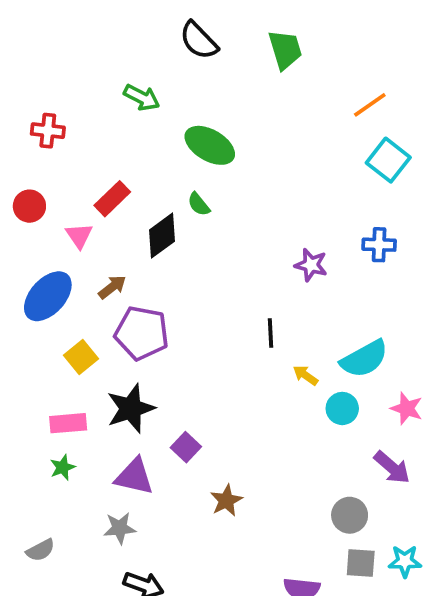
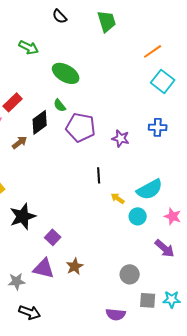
black semicircle: (199, 40) -> (60, 16), size x0.7
brown arrow: (112, 287) -> (20, 142), moved
purple pentagon: (142, 333) -> (81, 127), moved
purple triangle: (134, 477) -> (44, 268), moved
gray circle: (350, 515) -> (130, 274), moved

